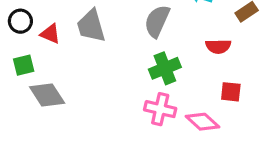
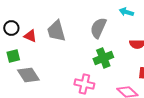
pink cross: (160, 109) -> (84, 84), moved

